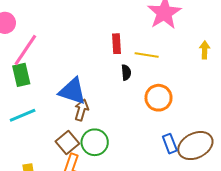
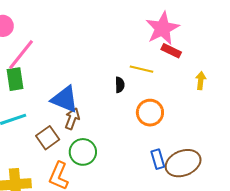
red rectangle: (117, 44) -> (171, 51), moved, turned -66
yellow arrow: (205, 50) -> (201, 81), moved
brown square: (67, 143) -> (48, 138), moved

